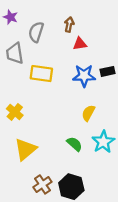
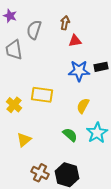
yellow rectangle: (41, 74) -> (42, 95), moved
yellow triangle: (25, 149) -> (24, 140), size x0.7
brown cross: (42, 184) -> (40, 173), turned -30

